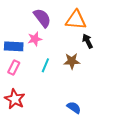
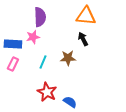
purple semicircle: (42, 18) -> (40, 17), turned 36
orange triangle: (76, 20) -> (86, 16), moved
red star: (15, 99) -> (47, 92), moved

